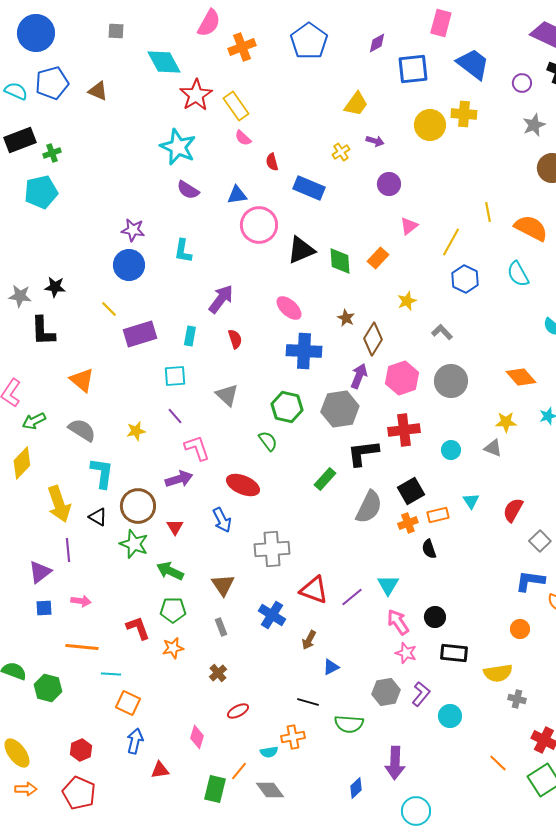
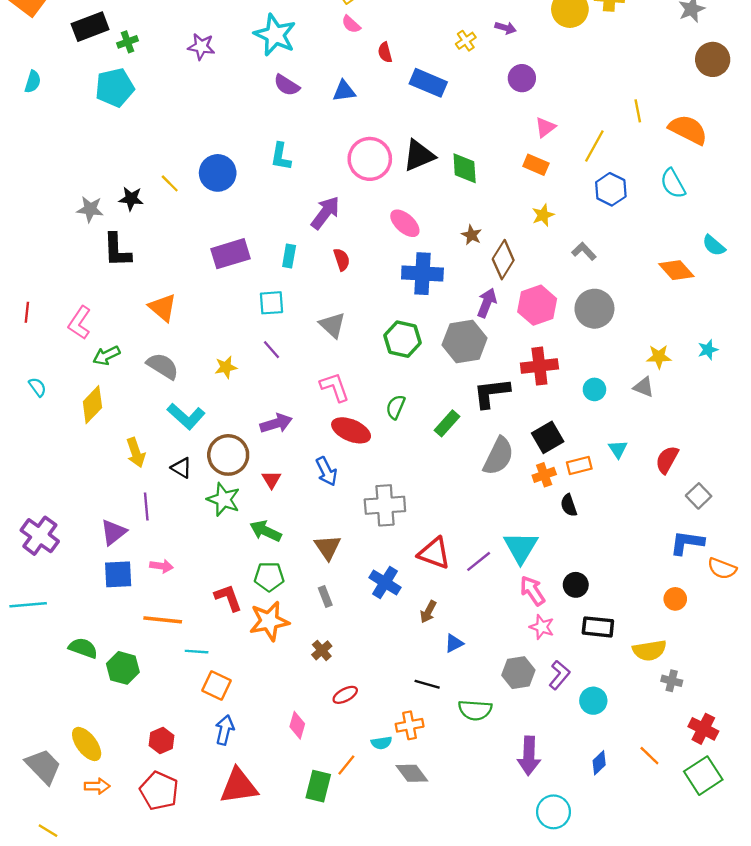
pink circle: (259, 225) -> (370, 159), moved
purple star: (133, 230) -> (201, 47), moved
orange rectangle: (378, 258) -> (536, 165), moved, turned 70
yellow line: (109, 309) -> (170, 183), moved
orange diamond: (521, 377) -> (676, 270), moved
green semicircle: (268, 441) -> (396, 407), moved, turned -120
pink L-shape: (197, 448) -> (335, 387), moved
cyan L-shape: (102, 473) -> (186, 416), turned 124
yellow arrow: (59, 504) -> (136, 453), size x0.7
cyan triangle: (388, 585) -> (521, 547), size x1.4
blue square: (44, 608) -> (118, 574), size x1.5
orange star: (173, 648) -> (269, 621), size x1.6
red triangle: (160, 770) -> (239, 786), moved, size x1.8
blue diamond: (356, 788) -> (599, 763), moved
gray diamond: (270, 790) -> (412, 773), moved

